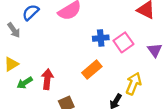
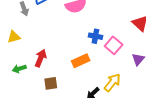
pink square: (123, 42) -> (114, 45), turned -30
green arrow: (25, 83) -> (19, 69), moved

